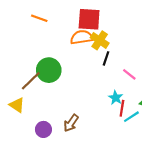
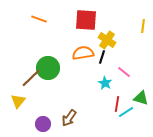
orange semicircle: (82, 37) -> (83, 53), moved
yellow cross: (100, 40) -> (107, 40), moved
cyan star: (116, 98) -> (105, 83), moved
yellow triangle: (17, 105) -> (18, 101), turned 35

